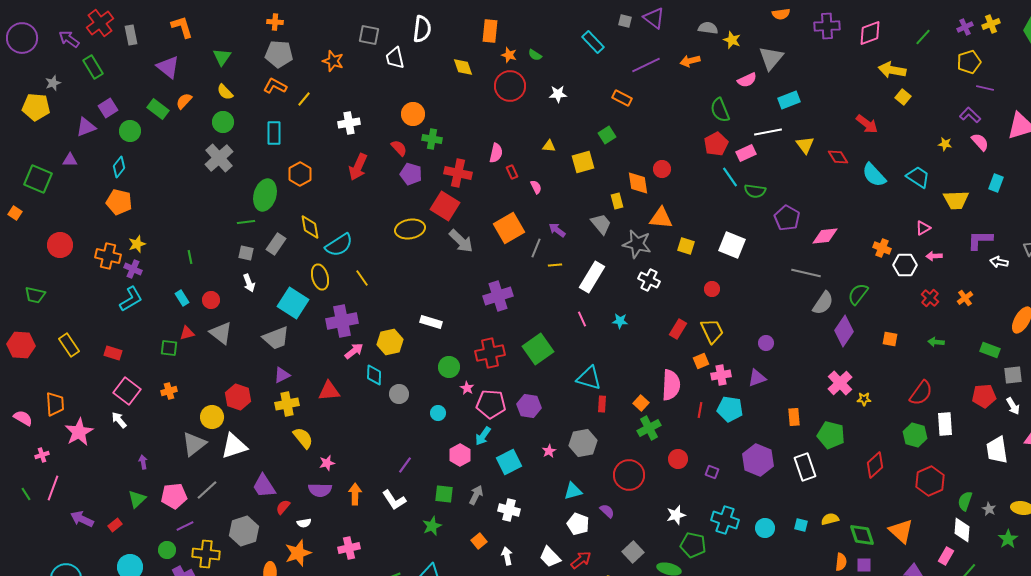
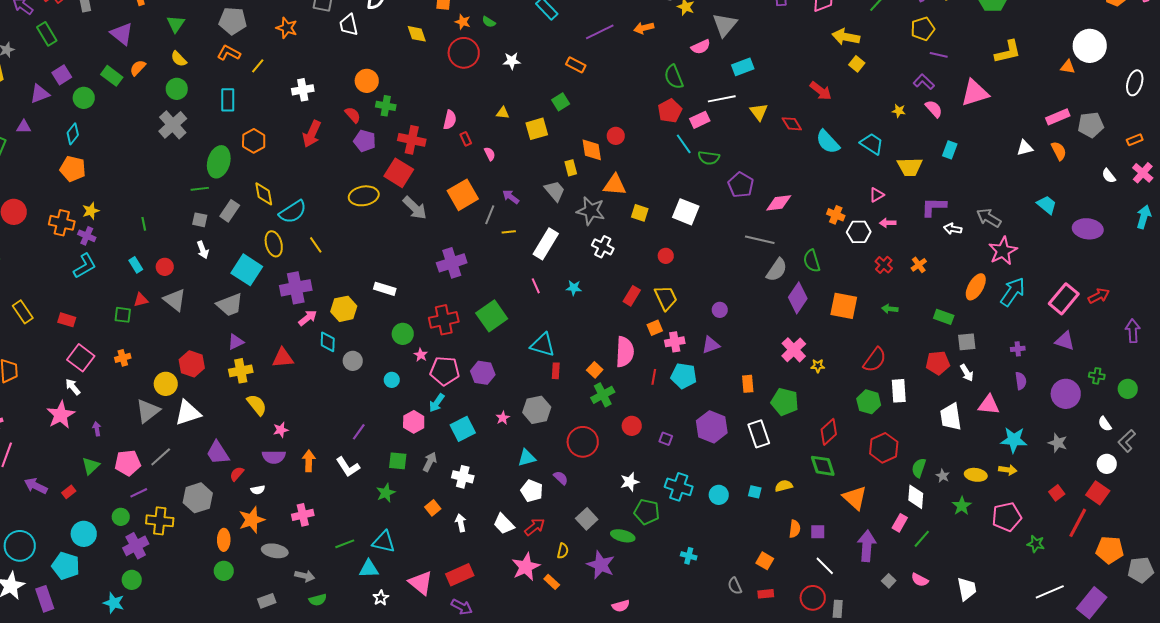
green semicircle: (858, 294) -> (812, 261), turned -55
orange square: (890, 339) -> (844, 306), size x1.8
pink star: (79, 432) -> (61, 415), moved
green diamond: (862, 535) -> (823, 466), moved

